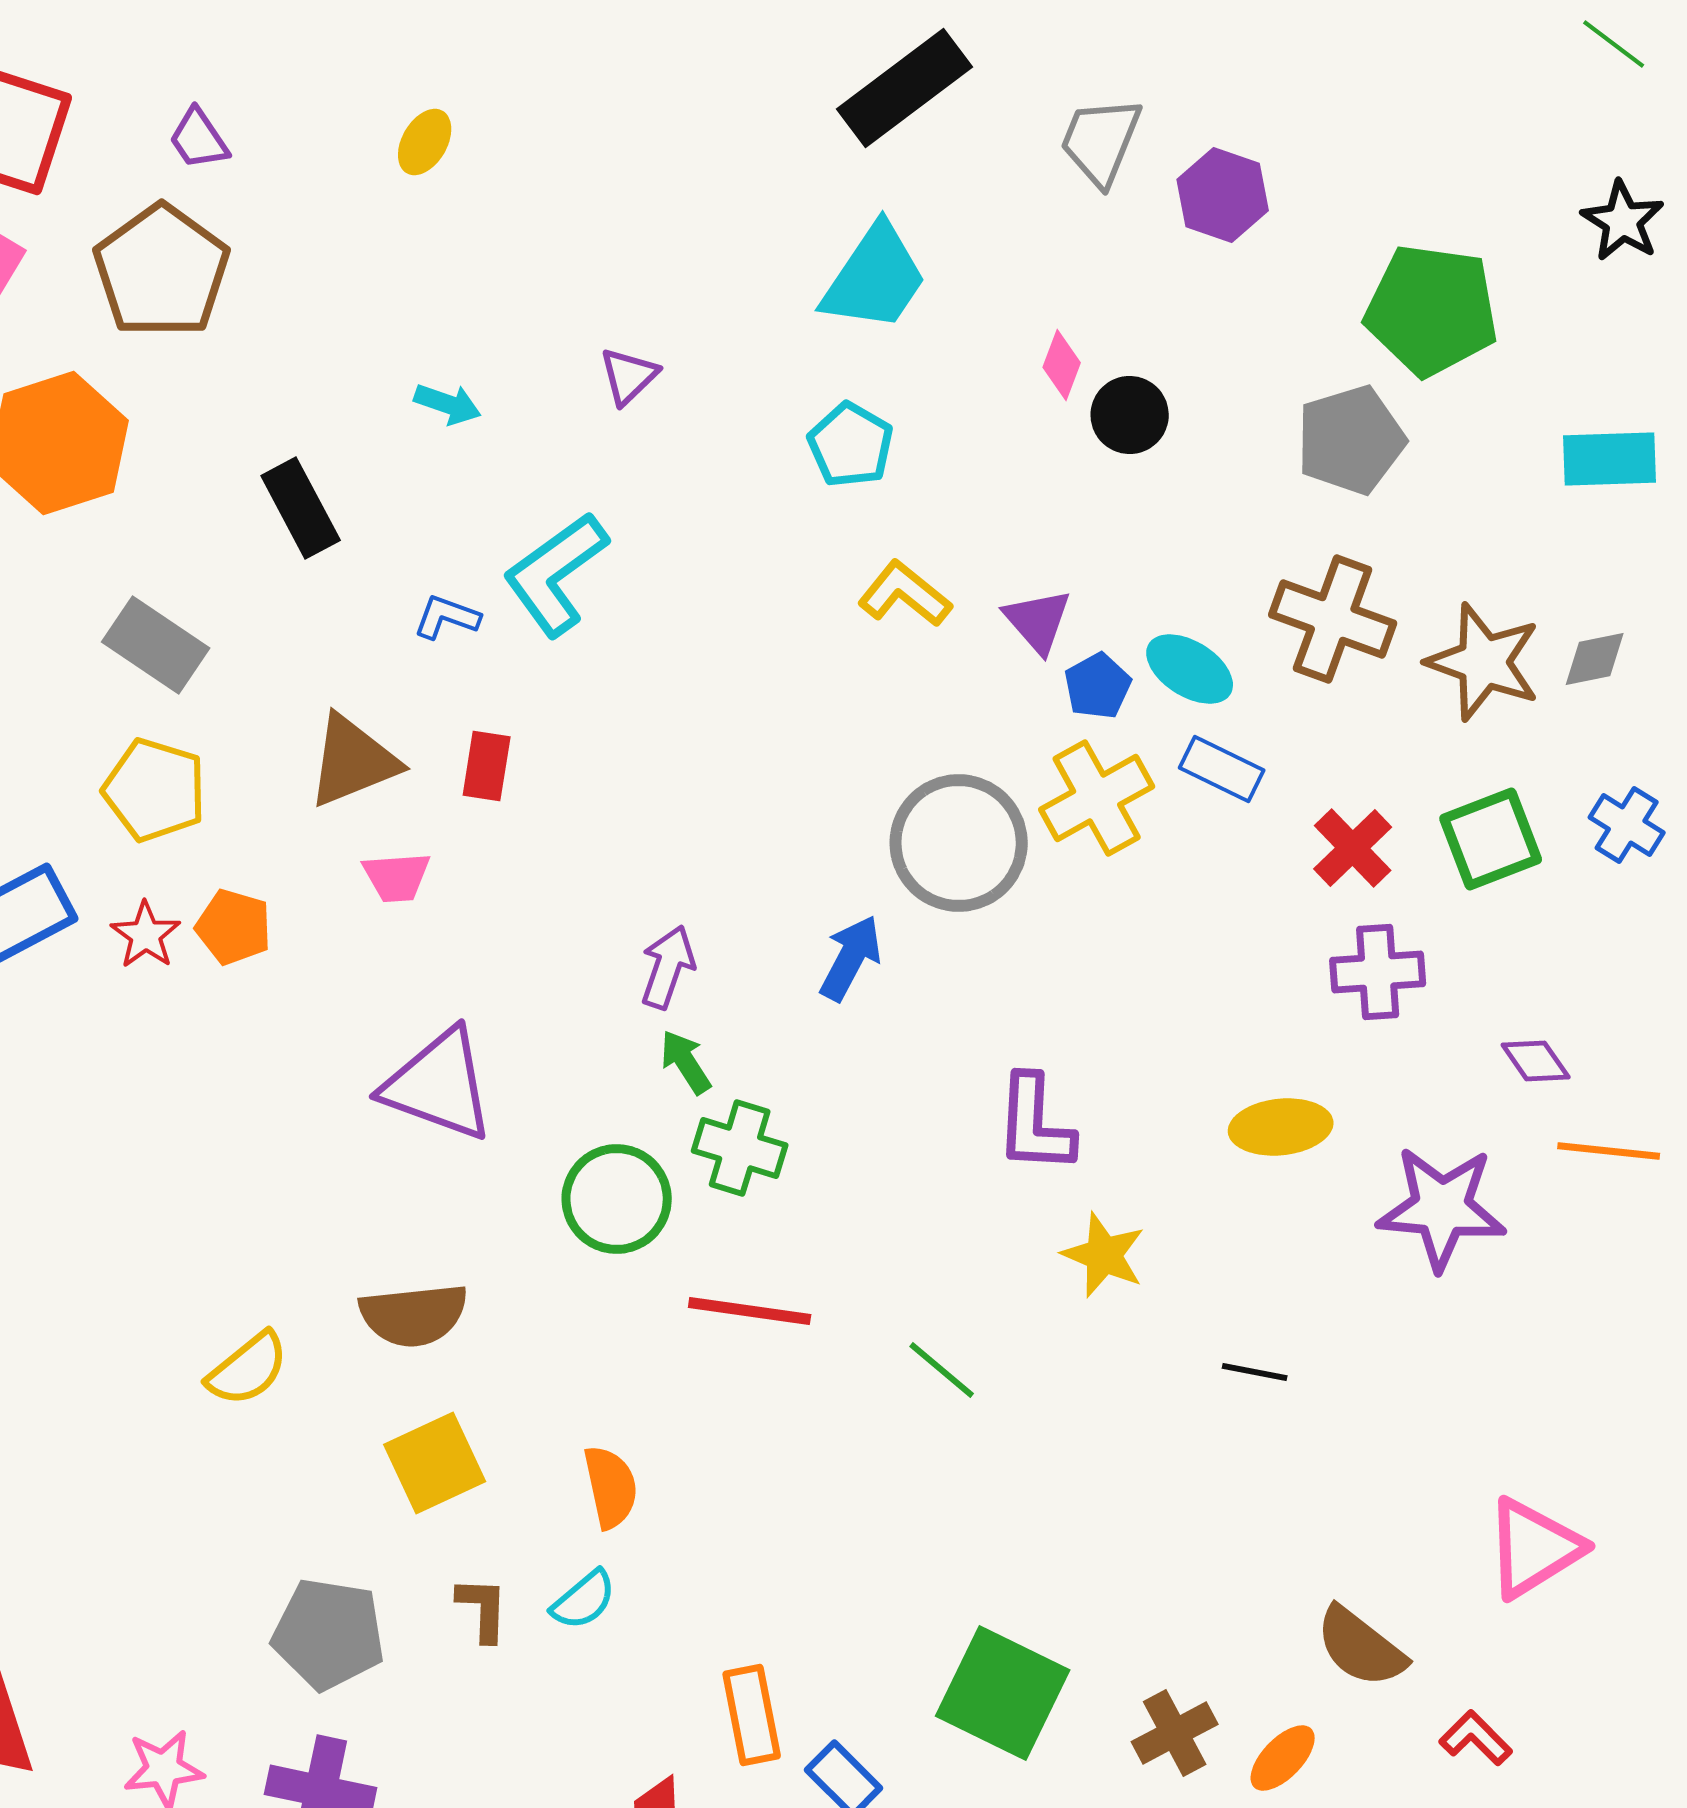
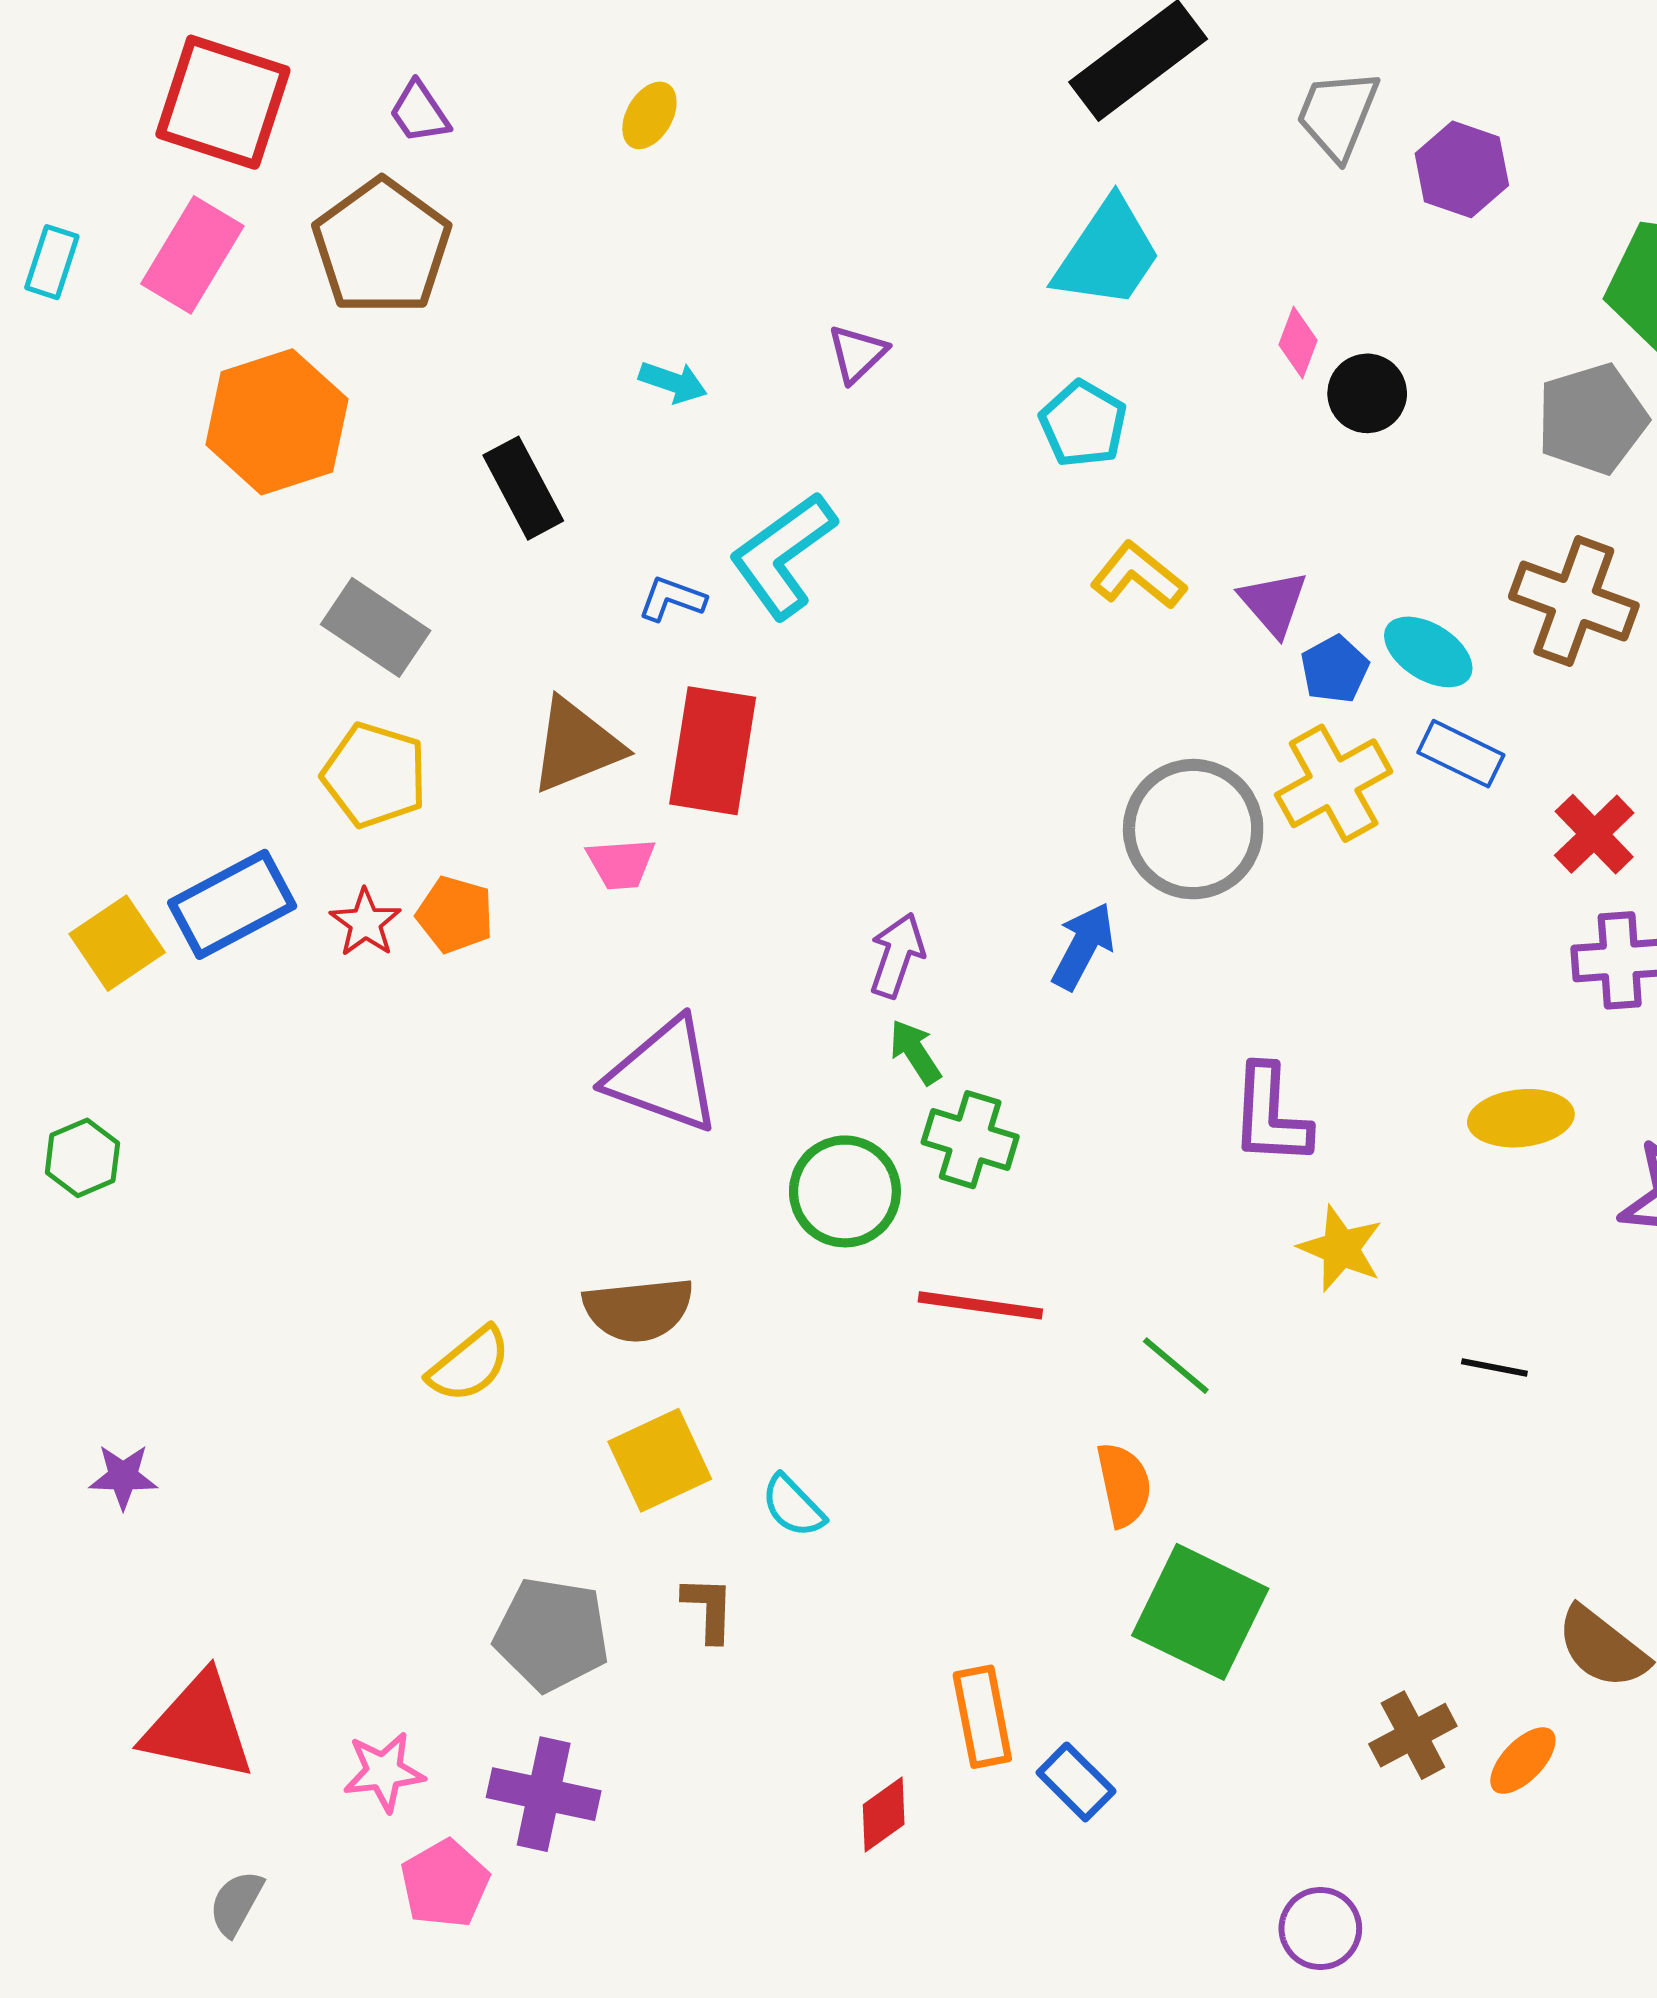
red rectangle: (487, 766) -> (713, 751), size x1.8
orange semicircle: (611, 1487) -> (1124, 1485), moved
cyan semicircle: (584, 1600) -> (793, 1506), moved, turned 86
green square: (1003, 1693) -> (1200, 1612), moved

